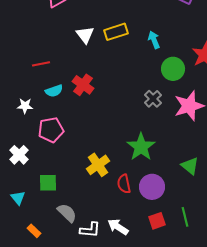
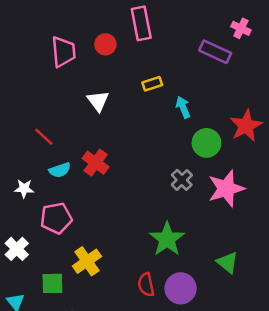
yellow rectangle: (116, 32) -> (152, 84), moved, size x0.7
red line: (41, 64) -> (44, 137), turned 54
yellow cross: (98, 165) -> (87, 261), moved

